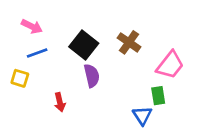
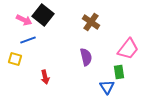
brown cross: (129, 42) -> (91, 22), moved
black square: (84, 45) -> (43, 15), moved
purple semicircle: (92, 76) -> (86, 57), moved

